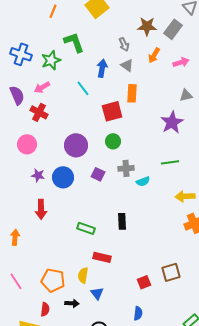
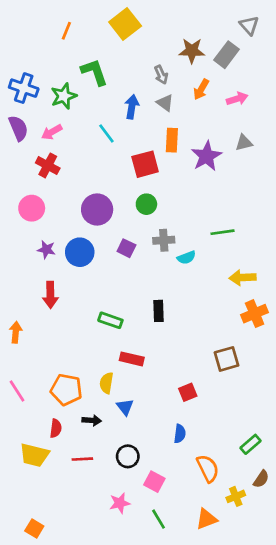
purple semicircle: (17, 95) -> (18, 128), moved
purple star: (172, 122) -> (206, 156), moved
brown square: (171, 272) -> (226, 359), moved

